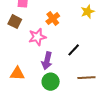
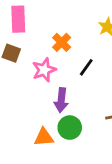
black line: (74, 50) -> (86, 67), moved
orange triangle: (17, 74) -> (44, 137), moved

